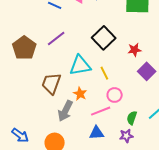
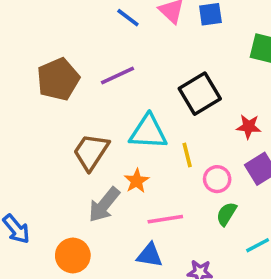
pink circle: (115, 95) -> (217, 179), moved
green semicircle: (132, 118) -> (227, 214), moved

